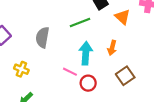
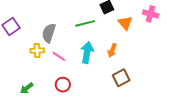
yellow cross: (21, 69) -> (37, 51), moved, turned -32
pink line: (70, 72) -> (59, 56), moved
red circle: (88, 83) -> (63, 85), moved

